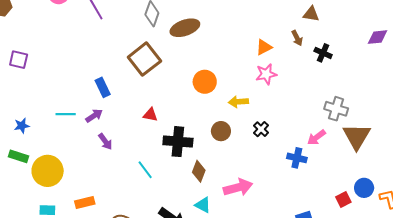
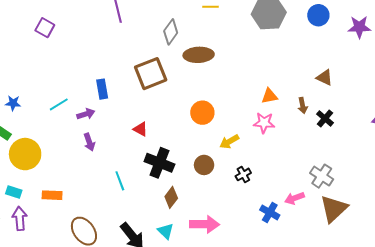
brown arrow: (297, 38) -> (303, 106), moved
purple square: (19, 60) -> (45, 28), moved
yellow arrow: (238, 102) -> (229, 142), turned -42
cyan line: (66, 114) -> (59, 104), turned -48

